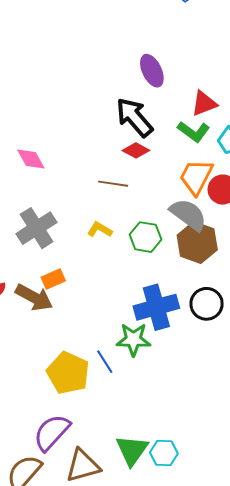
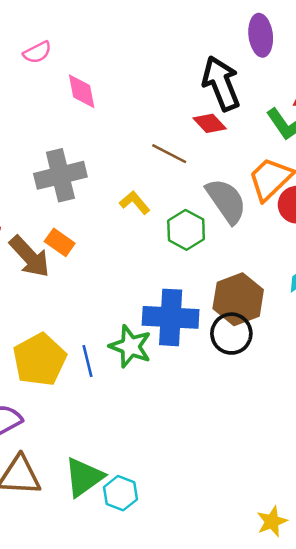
gray semicircle: (188, 215) -> (226, 201), moved
brown hexagon: (197, 243) -> (238, 299), moved
orange rectangle: (53, 279) -> (60, 242), turned 40

